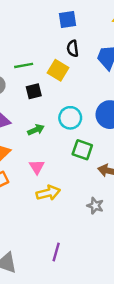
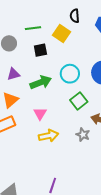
green arrow: (36, 130) -> (41, 82), size x1.5
green square: (82, 150) -> (79, 101), turned 30
gray star: (95, 206) -> (83, 135), moved

